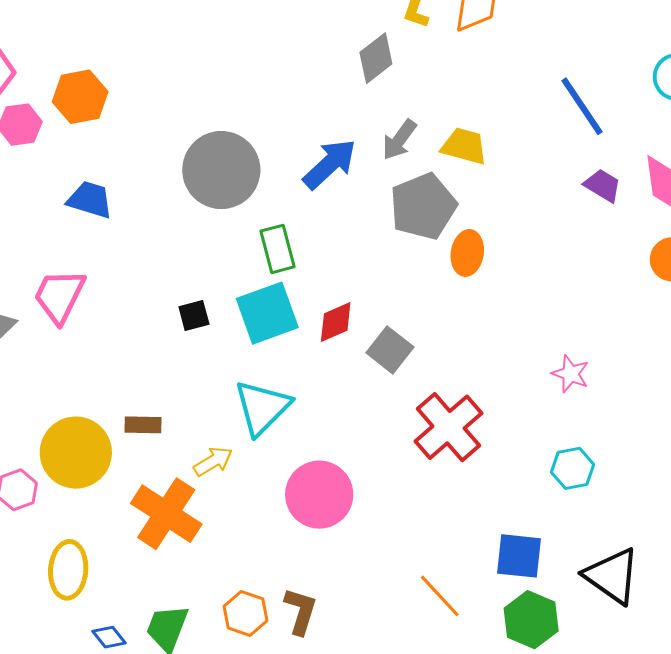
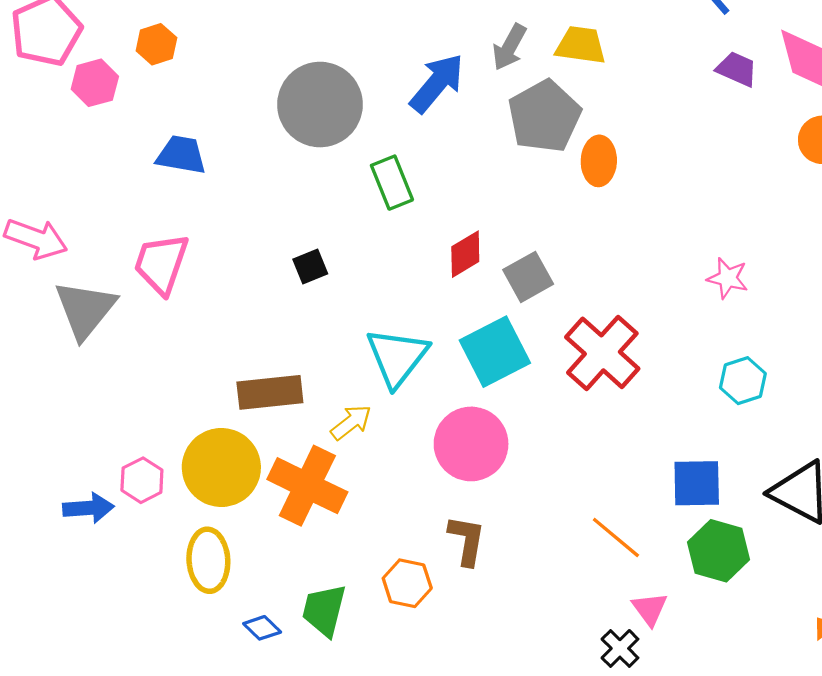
orange hexagon: (80, 97) -> (156, 44), size x0.7
cyan square: (267, 313) -> (495, 352), moved
gray square: (390, 350) -> (528, 277), turned 30
brown rectangle: (143, 425) -> (270, 392), size x1.6
yellow circle: (76, 453) -> (221, 467), moved
brown L-shape: (301, 611) -> (467, 540), moved

